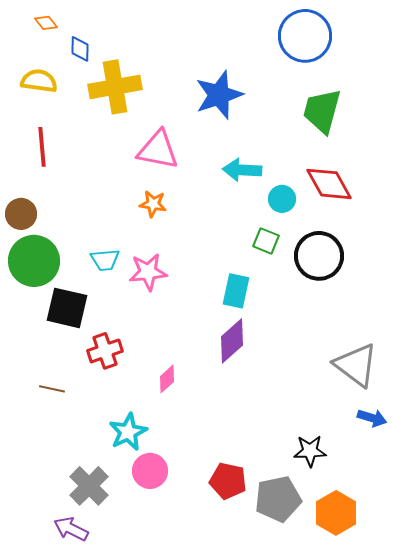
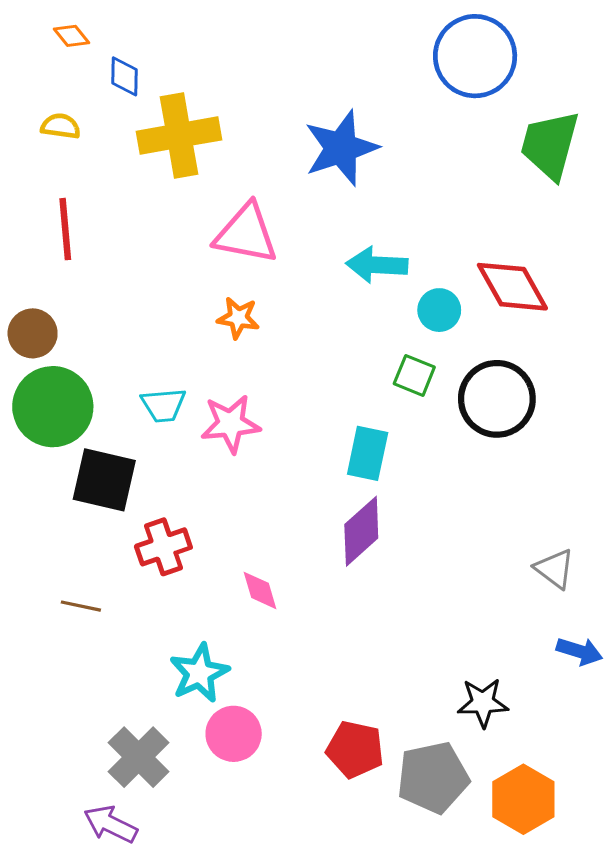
yellow semicircle: (39, 81) -> (61, 126), size x0.7
green trapezoid: (322, 111) -> (550, 145), moved
gray triangle: (356, 365) -> (555, 569), size x0.6
pink diamond: (167, 379) -> (260, 590), turned -64

